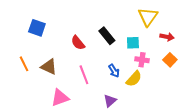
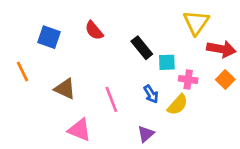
red arrow: (167, 37) -> (221, 49), size x1.5
red semicircle: (78, 43) -> (94, 30), moved
cyan square: (133, 43) -> (167, 62), moved
orange line: (24, 64) -> (23, 72), moved
pink triangle: (60, 98) -> (79, 130), turned 42

